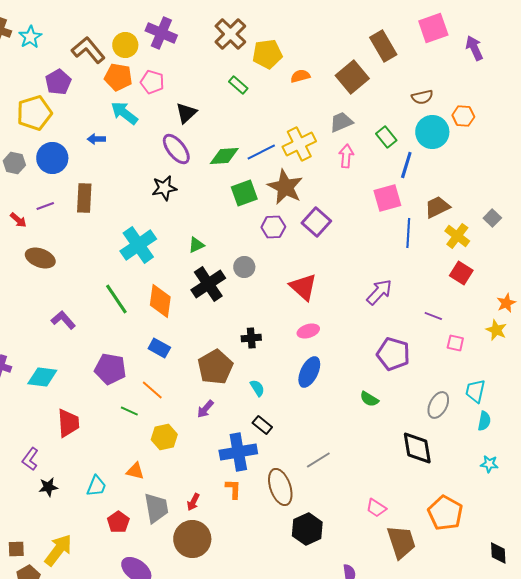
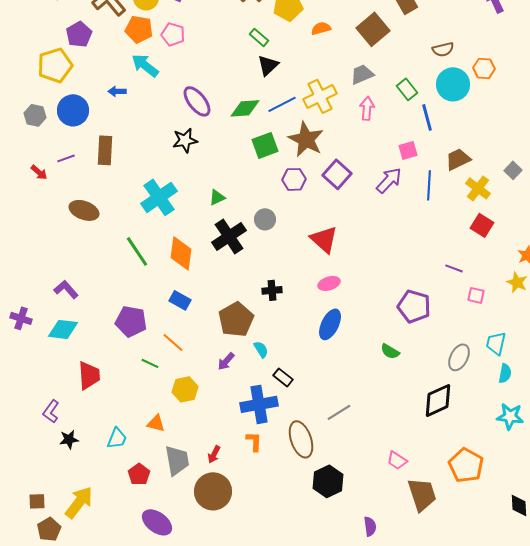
black triangle: (186, 113) -> (268, 65), moved
blue line: (406, 165) -> (427, 117), turned -32
pink square: (387, 198) -> (408, 150), size x0.7
brown ellipse: (40, 258) -> (84, 210), moved
purple arrow: (379, 292) -> (389, 180), moved
purple L-shape: (63, 320) -> (66, 289), moved
cyan semicircle: (257, 388) -> (261, 349), moved
black diamond: (417, 448) -> (438, 400), turned 75
cyan star: (489, 464) -> (510, 416), size x1.5

